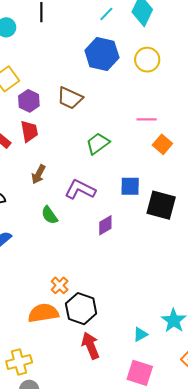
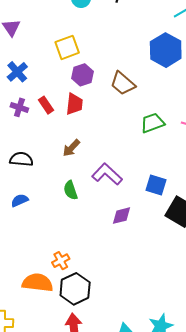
green trapezoid: (98, 144) -> (153, 123), moved

